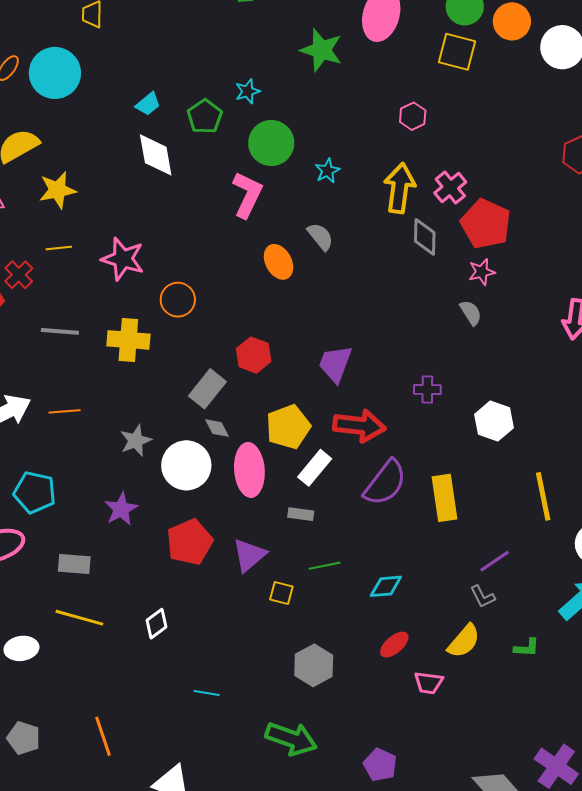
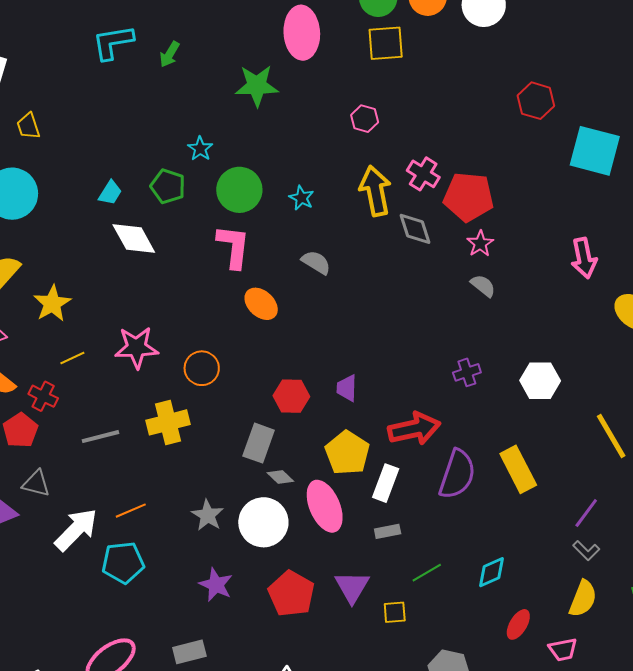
orange ellipse: (279, 262) -> (261, 304), moved
purple trapezoid: (335, 364) -> (347, 388), moved, size x0.7
cyan pentagon: (35, 492) -> (123, 563), moved

